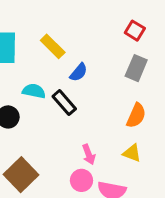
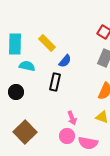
cyan semicircle: (34, 91) -> (27, 66), moved
black rectangle: (64, 103) -> (55, 82), turned 54

